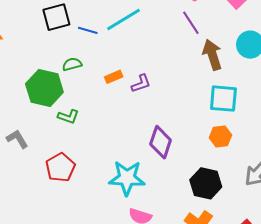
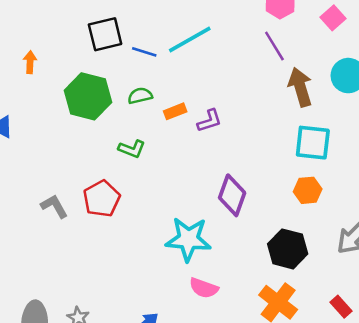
green semicircle: (72, 64) -> (140, 96), moved
green hexagon: (44, 88) -> (88, 96), moved
green L-shape: (68, 117) -> (132, 149), moved
gray L-shape: (17, 139) -> (54, 206), moved
red pentagon: (60, 167) -> (102, 199), moved

